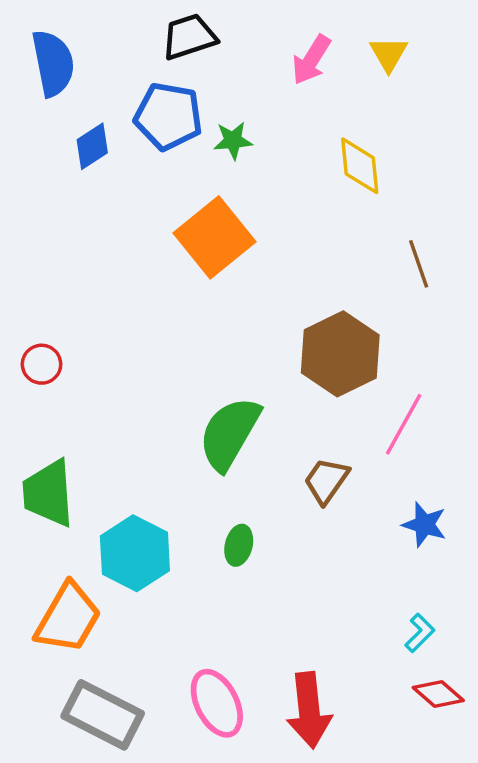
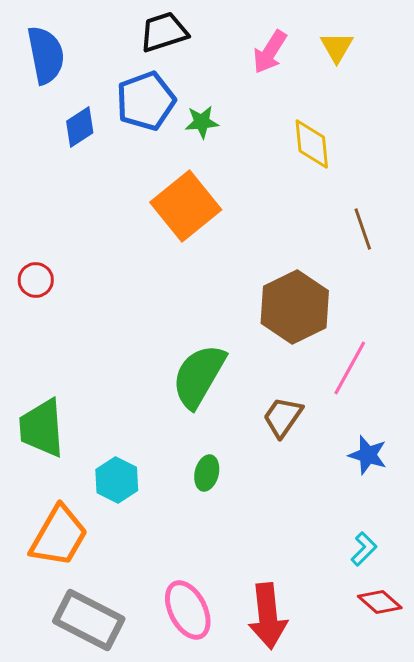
blue pentagon: (168, 116) -> (146, 101), turned -30
red circle: (42, 364) -> (36, 280), moved
cyan hexagon: (135, 553) -> (117, 480), size x0.7

